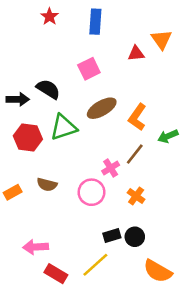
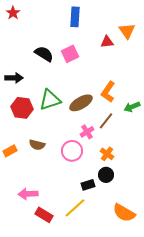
red star: (49, 17) -> (13, 13), moved
black semicircle: (48, 89) -> (44, 54), moved
brown ellipse: (102, 108) -> (81, 103), moved
black circle: (135, 237) -> (106, 175), moved

